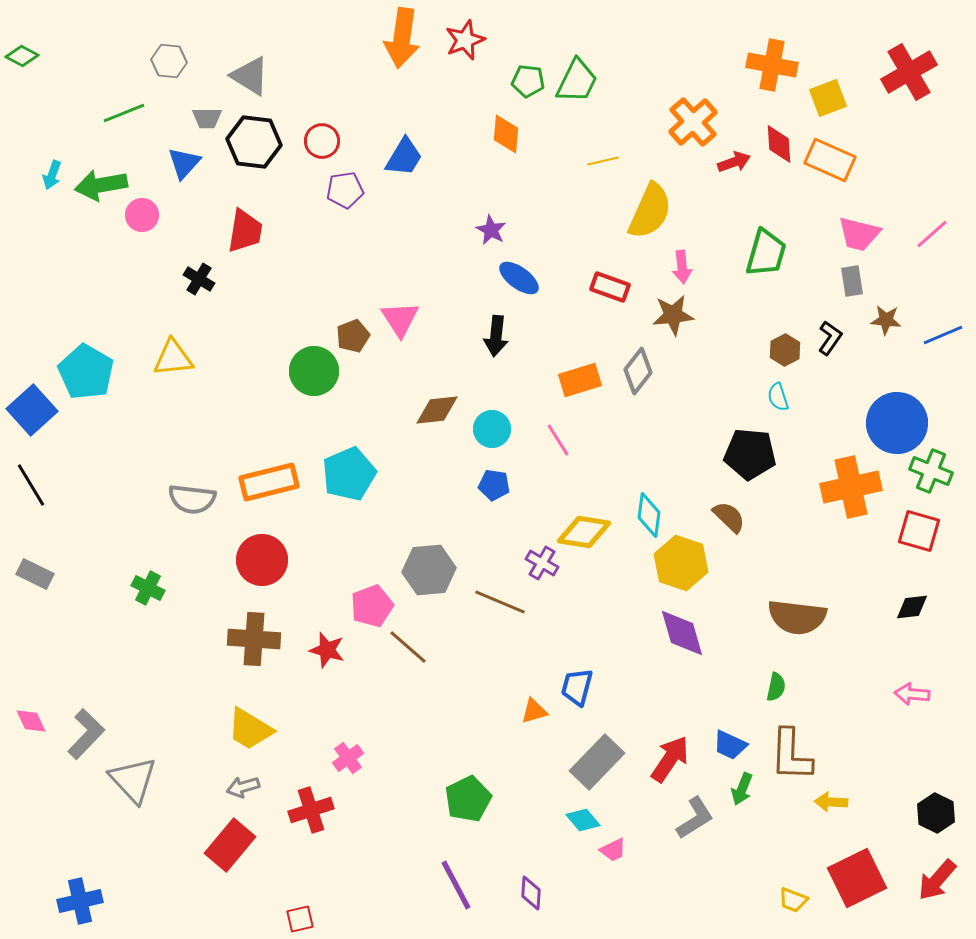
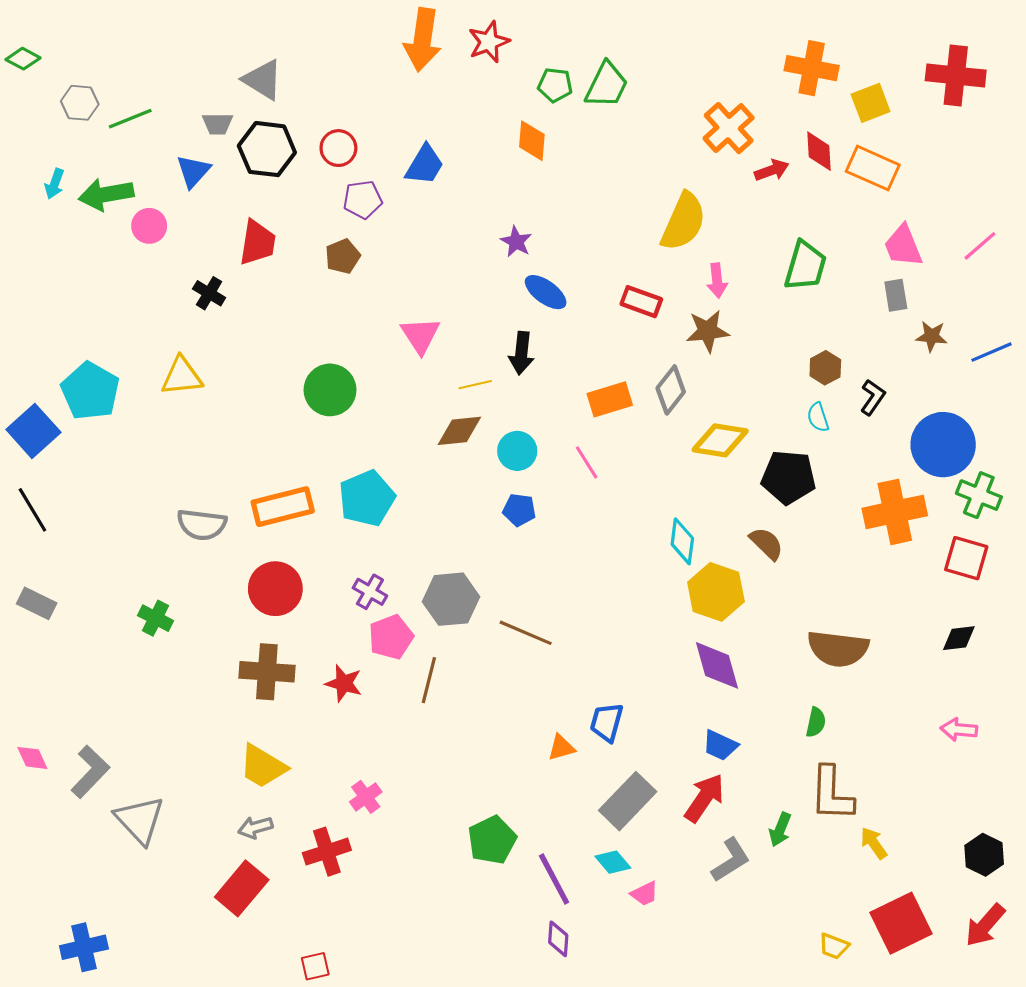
gray hexagon: (169, 61) -> (80, 103), moved
red cross: (909, 72) -> (956, 75), turned 36
yellow line: (603, 161) -> (475, 385), moved
pink trapezoid: (859, 234) -> (903, 246), turned 54
brown pentagon: (353, 336) -> (343, 256), moved
black L-shape: (830, 338) -> (873, 397), moved
yellow diamond: (584, 532) -> (720, 440), moved
purple cross: (542, 563) -> (370, 592), moved
brown line: (408, 647) -> (429, 680), turned 63
blue trapezoid: (730, 745) -> (720, 745), moved
yellow arrow: (831, 802) -> (874, 843), turned 52
purple line: (456, 885) -> (554, 879), moved

